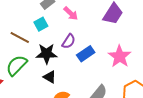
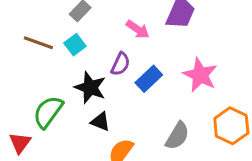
pink arrow: (71, 13) -> (138, 29), moved
brown line: (20, 38) -> (38, 43), moved
black star: (47, 54) -> (90, 88), turned 30

